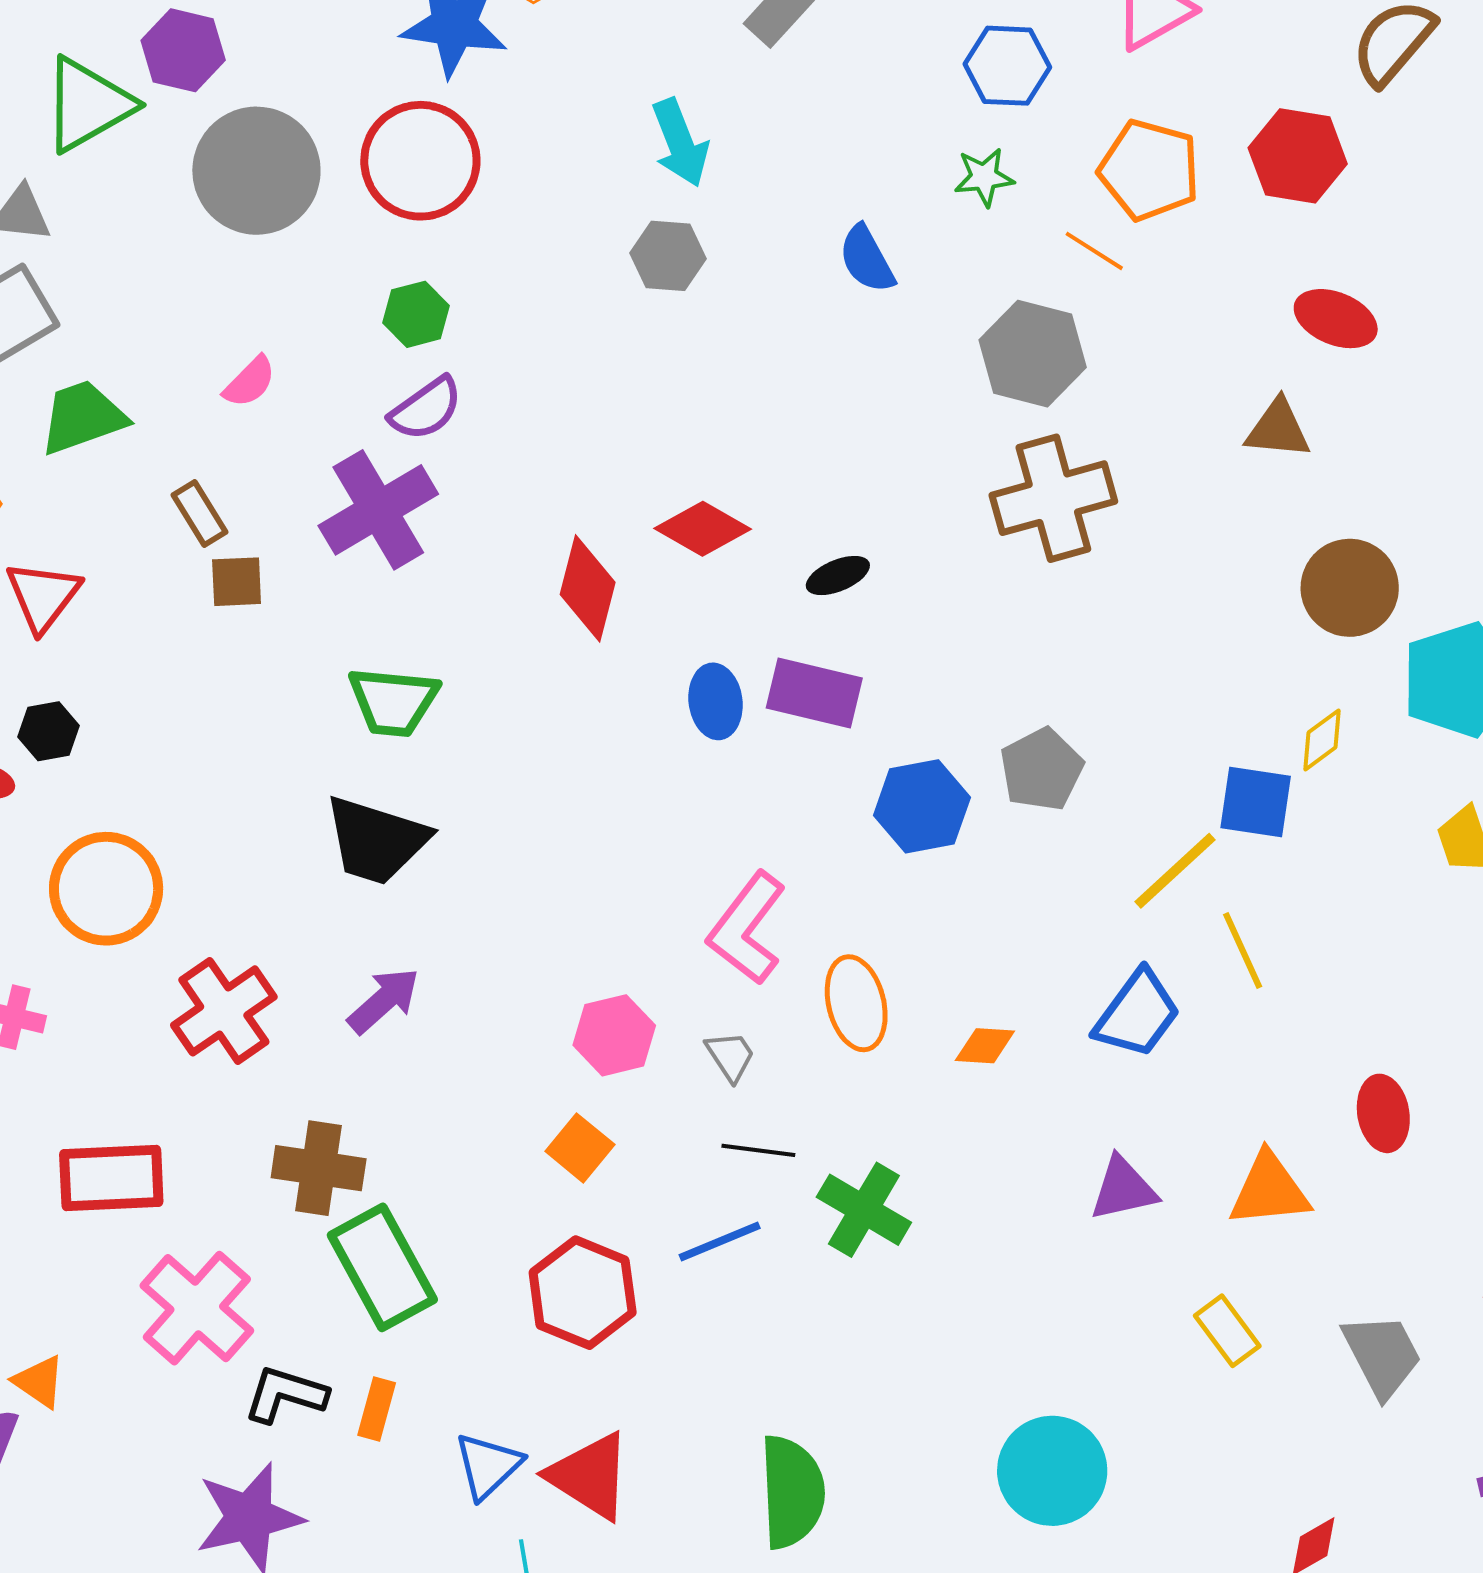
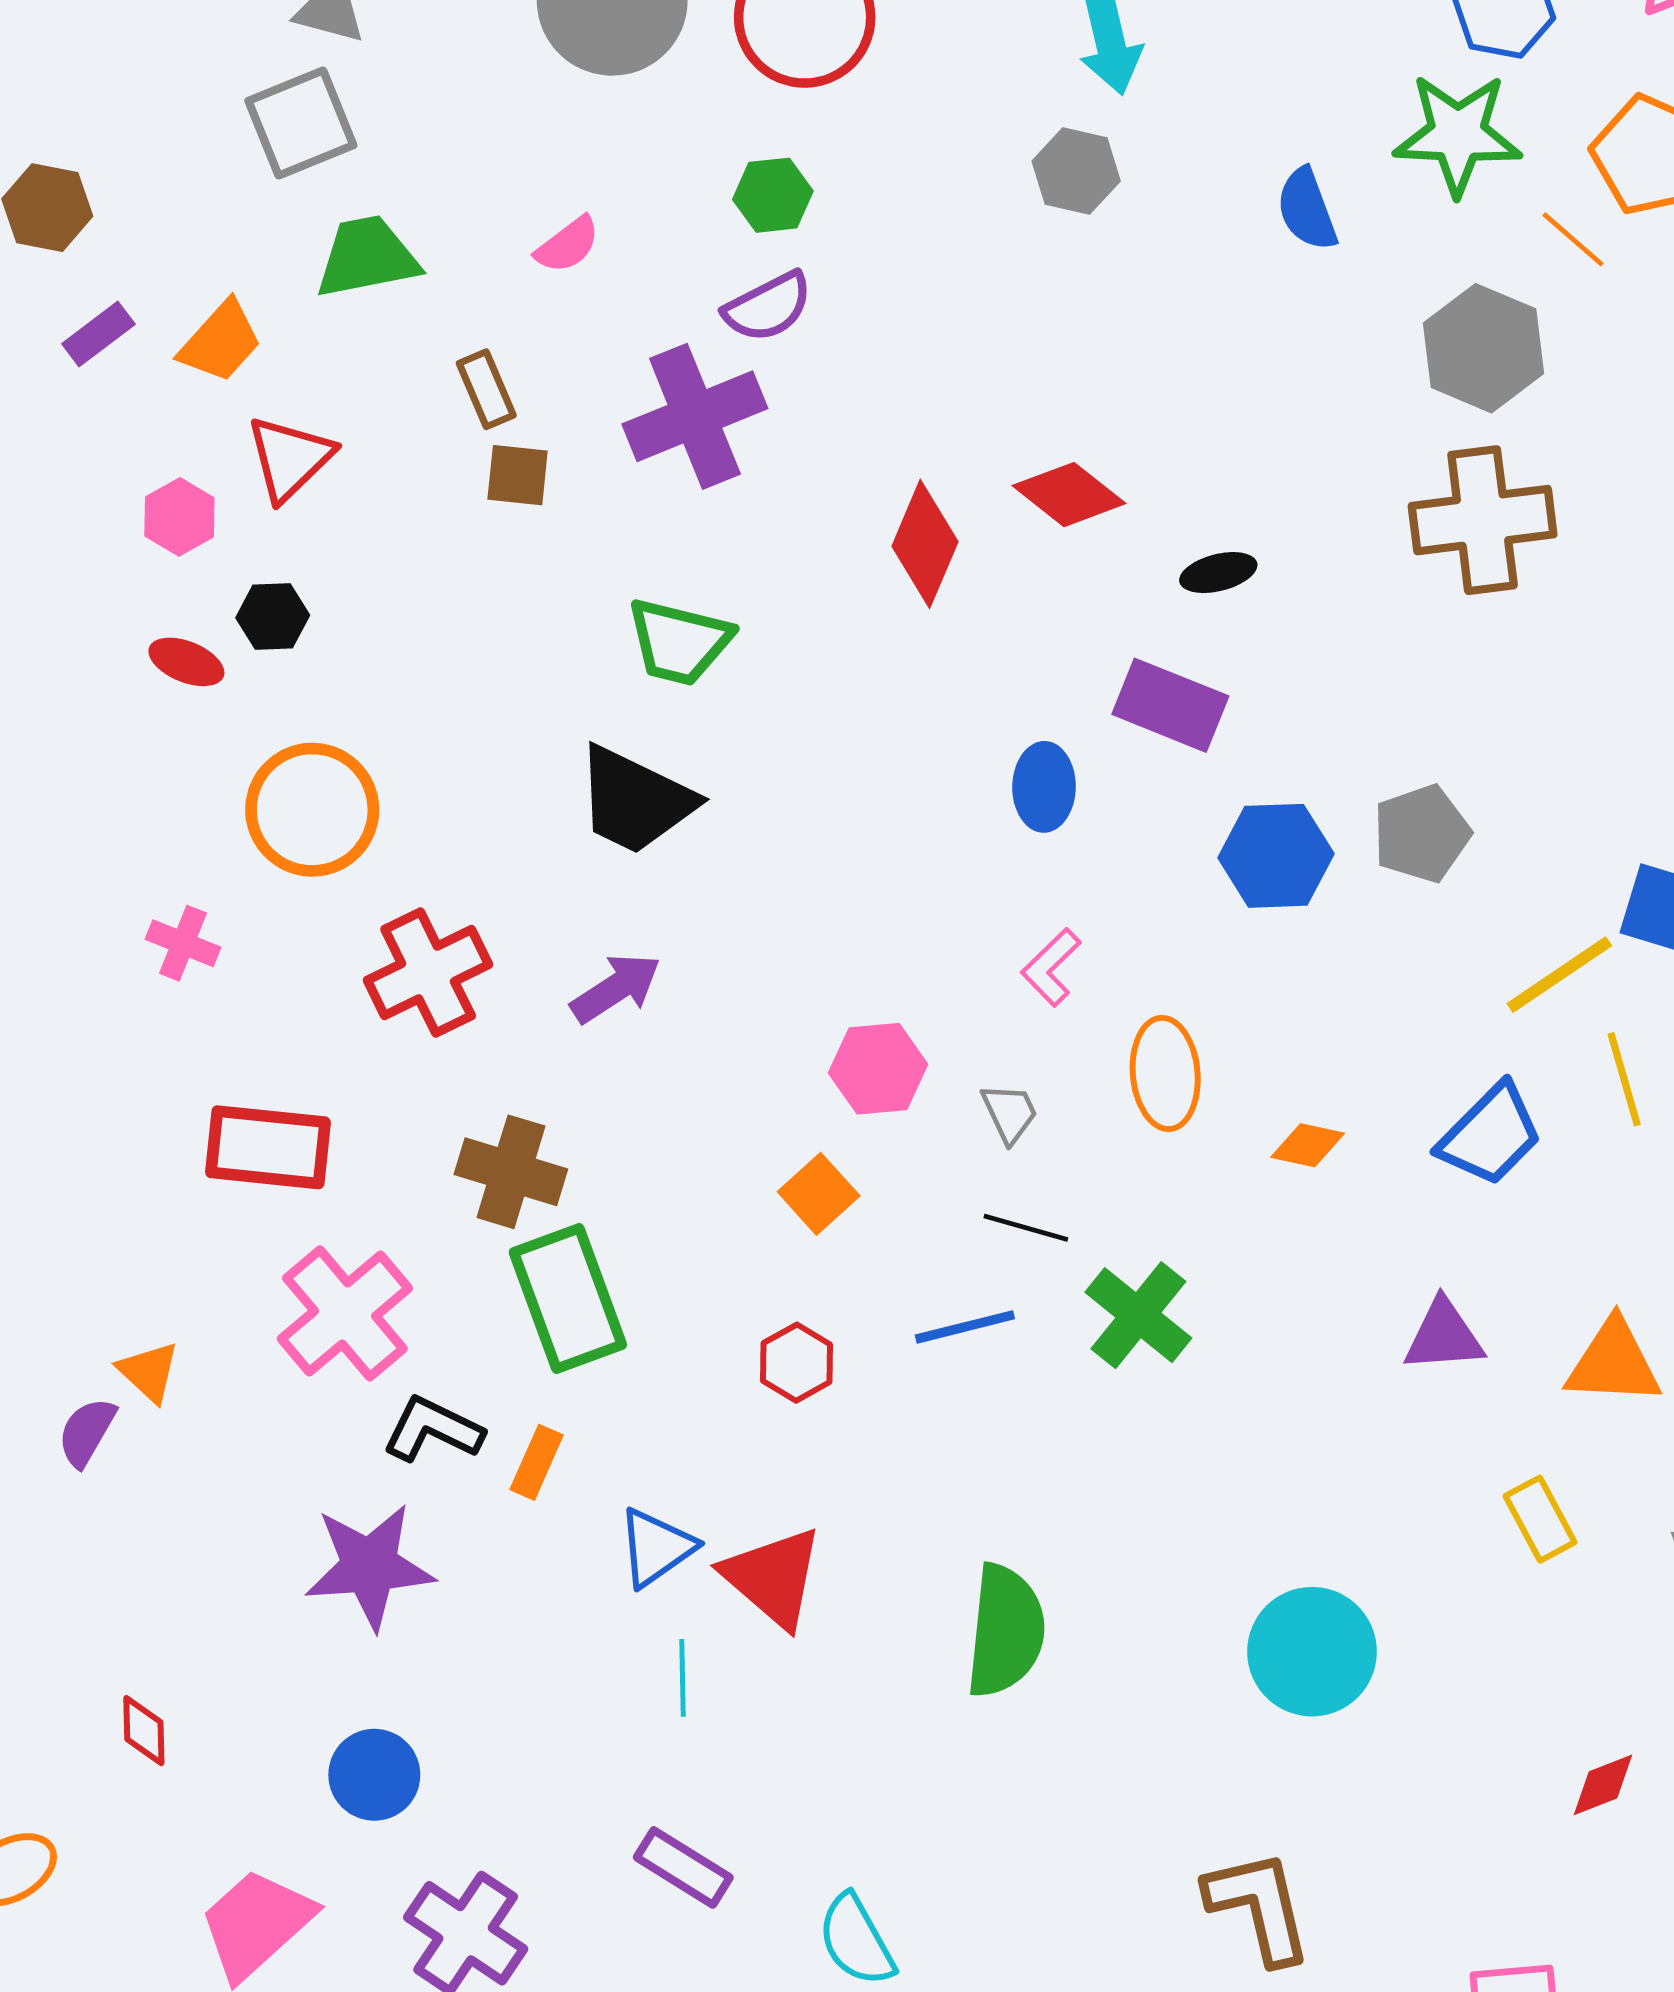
green star: (984, 177) -> (1458, 134), size x1.8
blue ellipse: (716, 701) -> (1044, 787), moved
pink L-shape: (747, 928) -> (1051, 967), size x0.6
red hexagon: (583, 1293) -> (797, 1363), size x0.6

